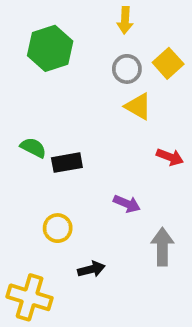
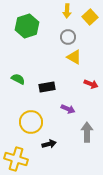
yellow square: (168, 63) -> (90, 17), moved
black rectangle: (67, 163) -> (47, 87), moved
yellow circle: (58, 228) -> (31, 122), size x1.5

